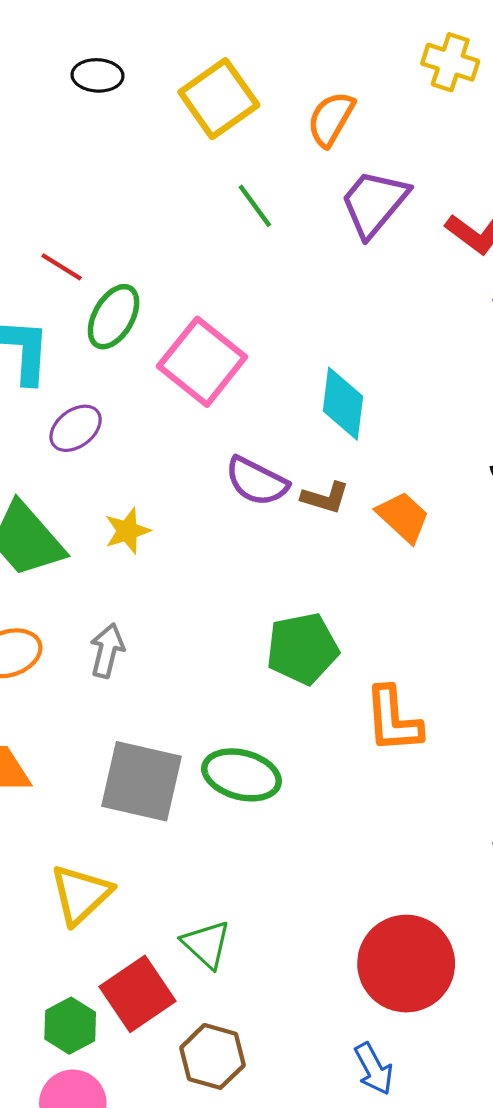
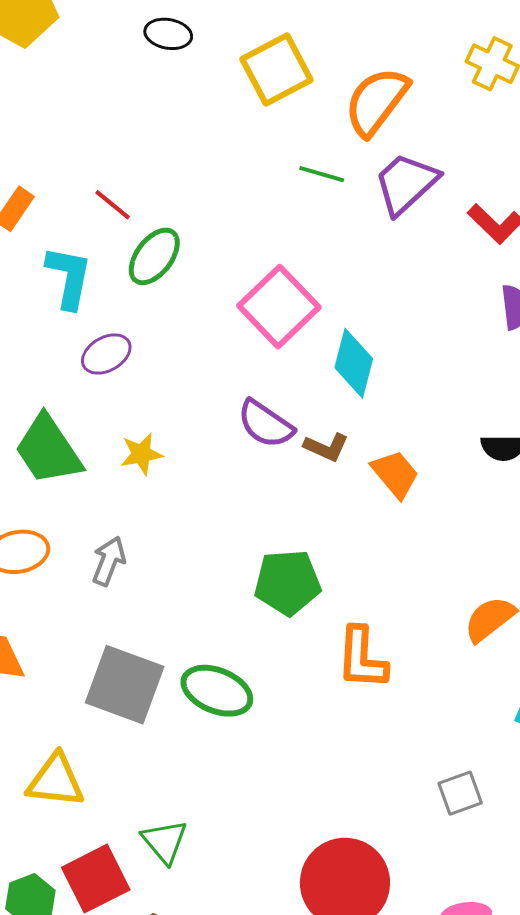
orange semicircle: (331, 119) -> (376, 101), size x1.4
green line: (255, 206) -> (322, 174), moved, turned -45
pink square: (202, 362) -> (279, 307), moved
yellow triangle: (81, 894) -> (56, 781), turned 42

